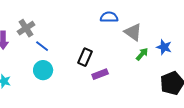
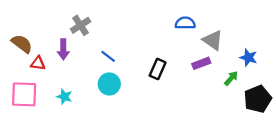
gray cross: (26, 28) -> (81, 25), moved
green arrow: (142, 54) -> (231, 78), moved
purple rectangle: (100, 74) -> (201, 63), moved

